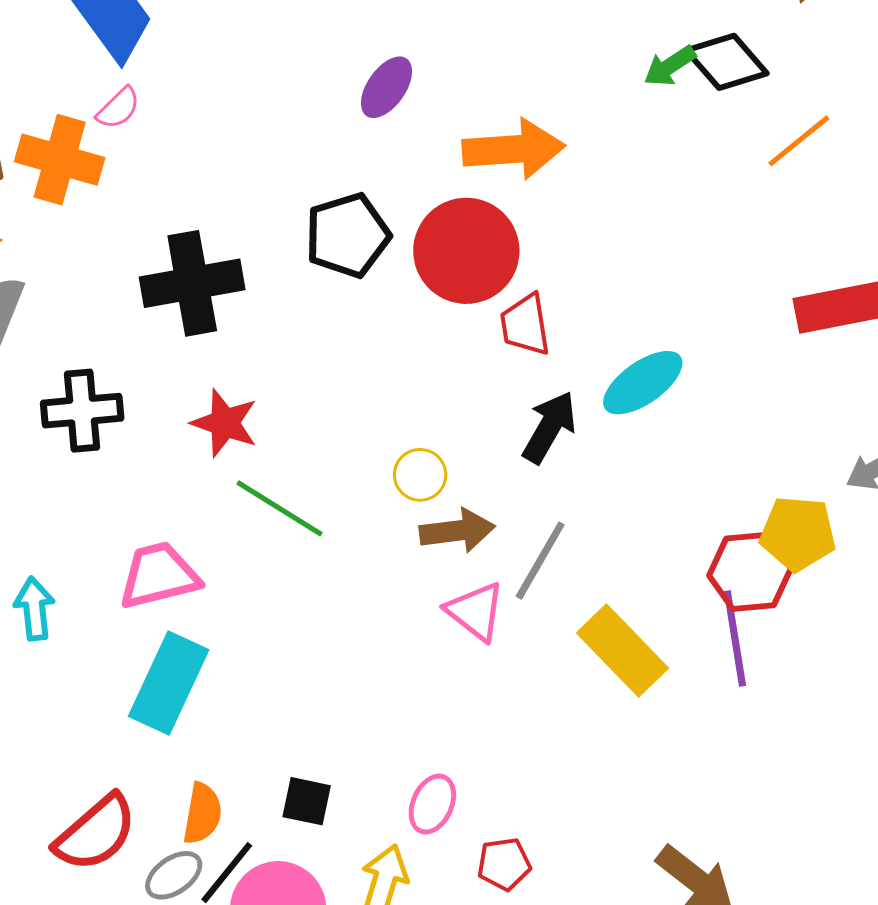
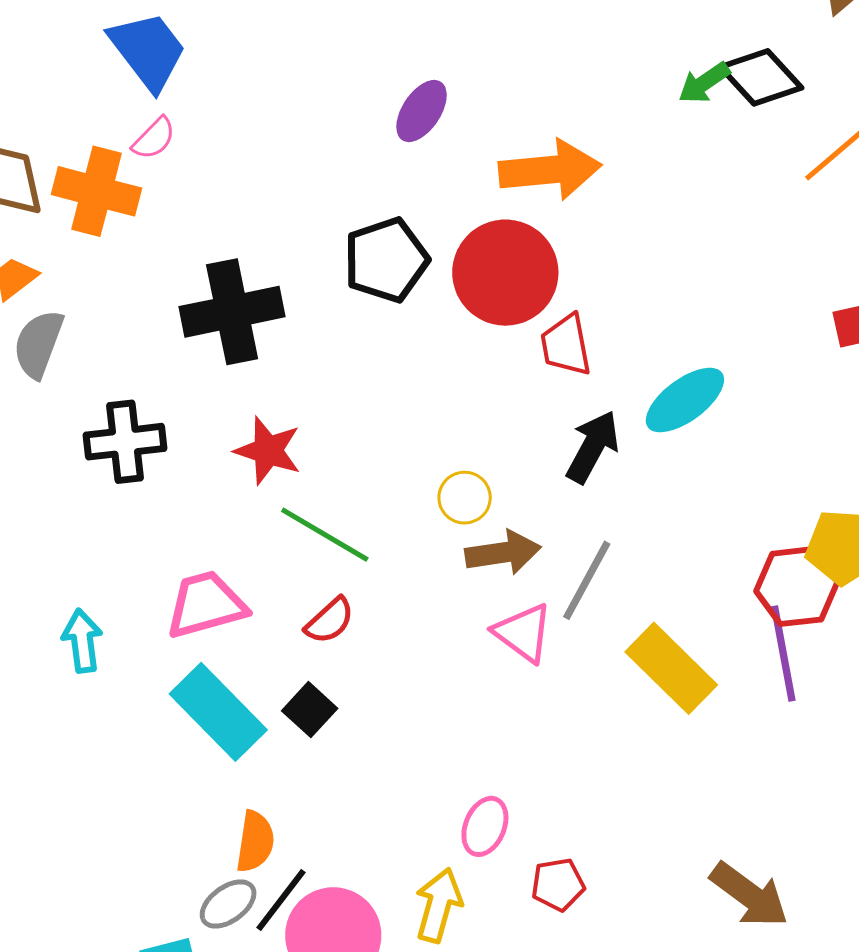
cyan rectangle: (169, 683) -> (218, 712), turned -68
black square: (307, 801) -> (310, 710), moved, turned 32
red semicircle: (96, 833) -> (330, 621), moved, size x0.6

